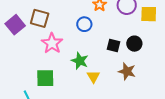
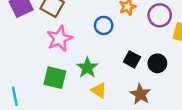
yellow triangle: (93, 77) -> (99, 90), turned -40
green square: (45, 78) -> (55, 78), moved

